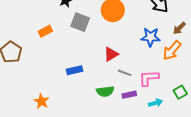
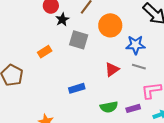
blue star: (151, 37) -> (135, 45), moved
gray line: (125, 73) -> (139, 67), moved

